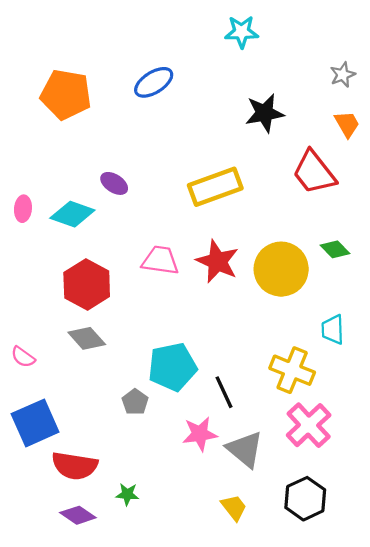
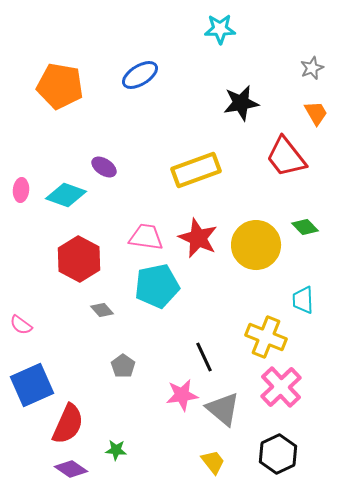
gray diamond: (87, 338) -> (102, 310), moved, size x0.7
cyan pentagon: (172, 367) -> (157, 286), moved
red semicircle: (75, 466) -> (68, 424), turned -75

